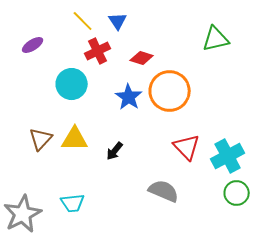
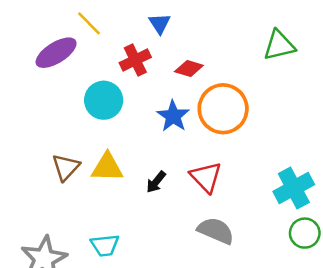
yellow line: (83, 21) -> (89, 23), moved
purple ellipse: (33, 45) -> (56, 53), size x1.6
red triangle: (187, 147) -> (206, 177), moved

